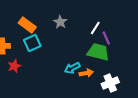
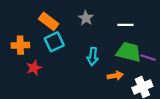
white line: (95, 28) -> (125, 25), turned 56
purple line: (106, 38) -> (148, 58), moved, turned -48
cyan arrow: (72, 68) -> (93, 56), moved, turned -56

